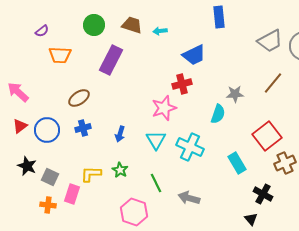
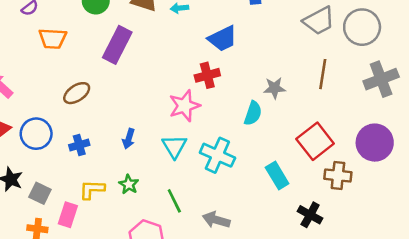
brown line: (273, 83) -> (323, 74), turned -30
blue cross: (83, 128) -> (79, 145), moved
brown cross: (285, 163) -> (338, 175), turned 30

